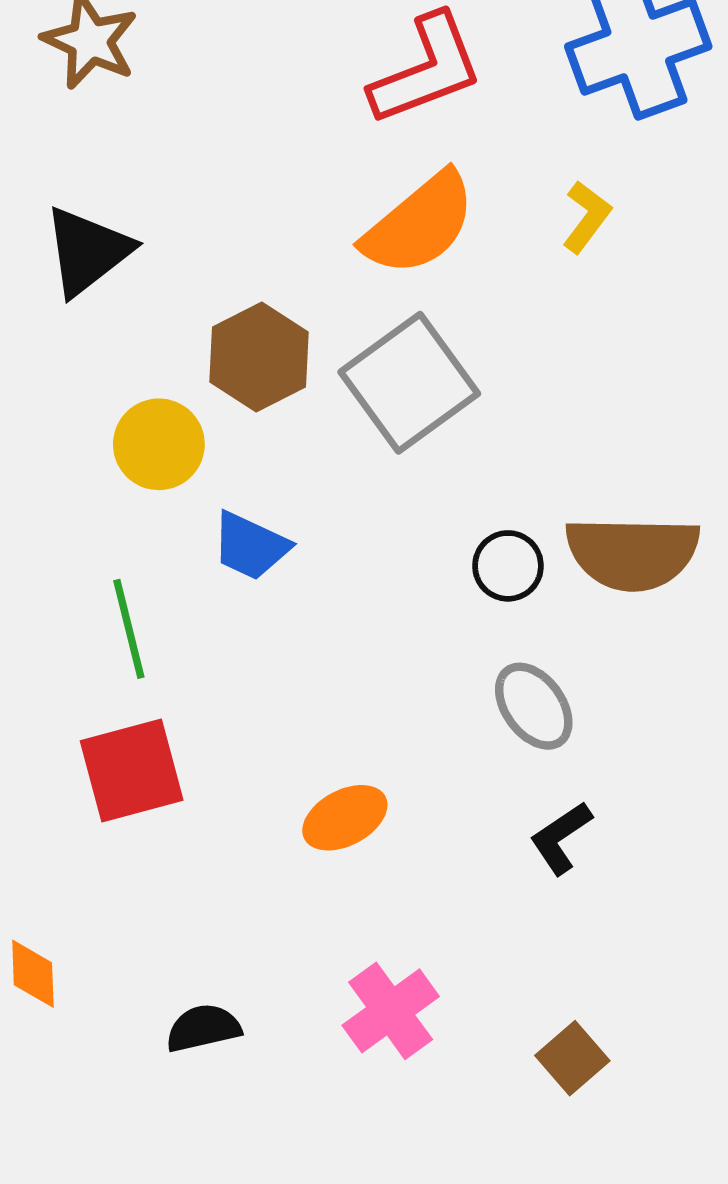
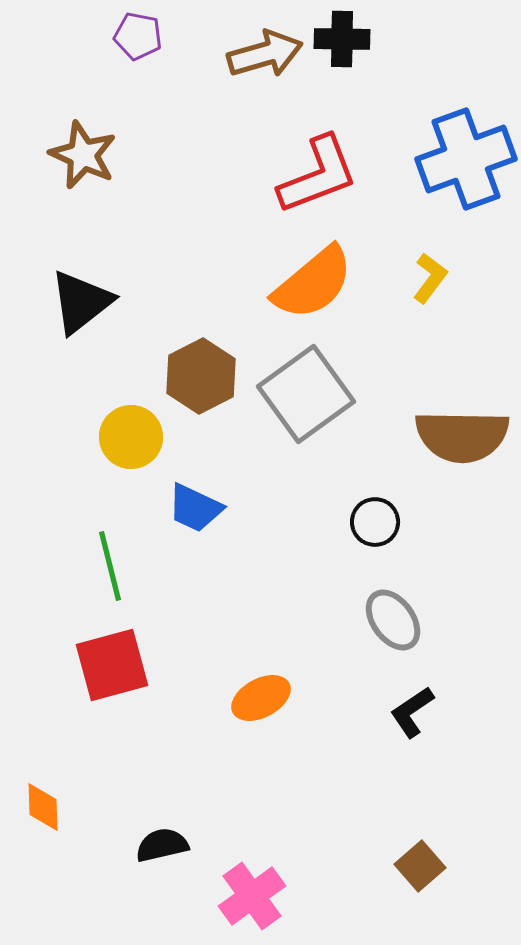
brown semicircle: (632, 553) -> (462, 436), moved
pink cross: (391, 1011) -> (252, 896), moved

